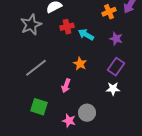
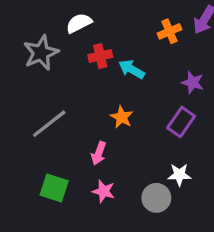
purple star: (116, 39) -> (193, 82), moved
white star: (113, 89) -> (179, 175), moved
gray circle: (87, 113) -> (156, 198), moved
pink star: (69, 121) -> (104, 191), moved

